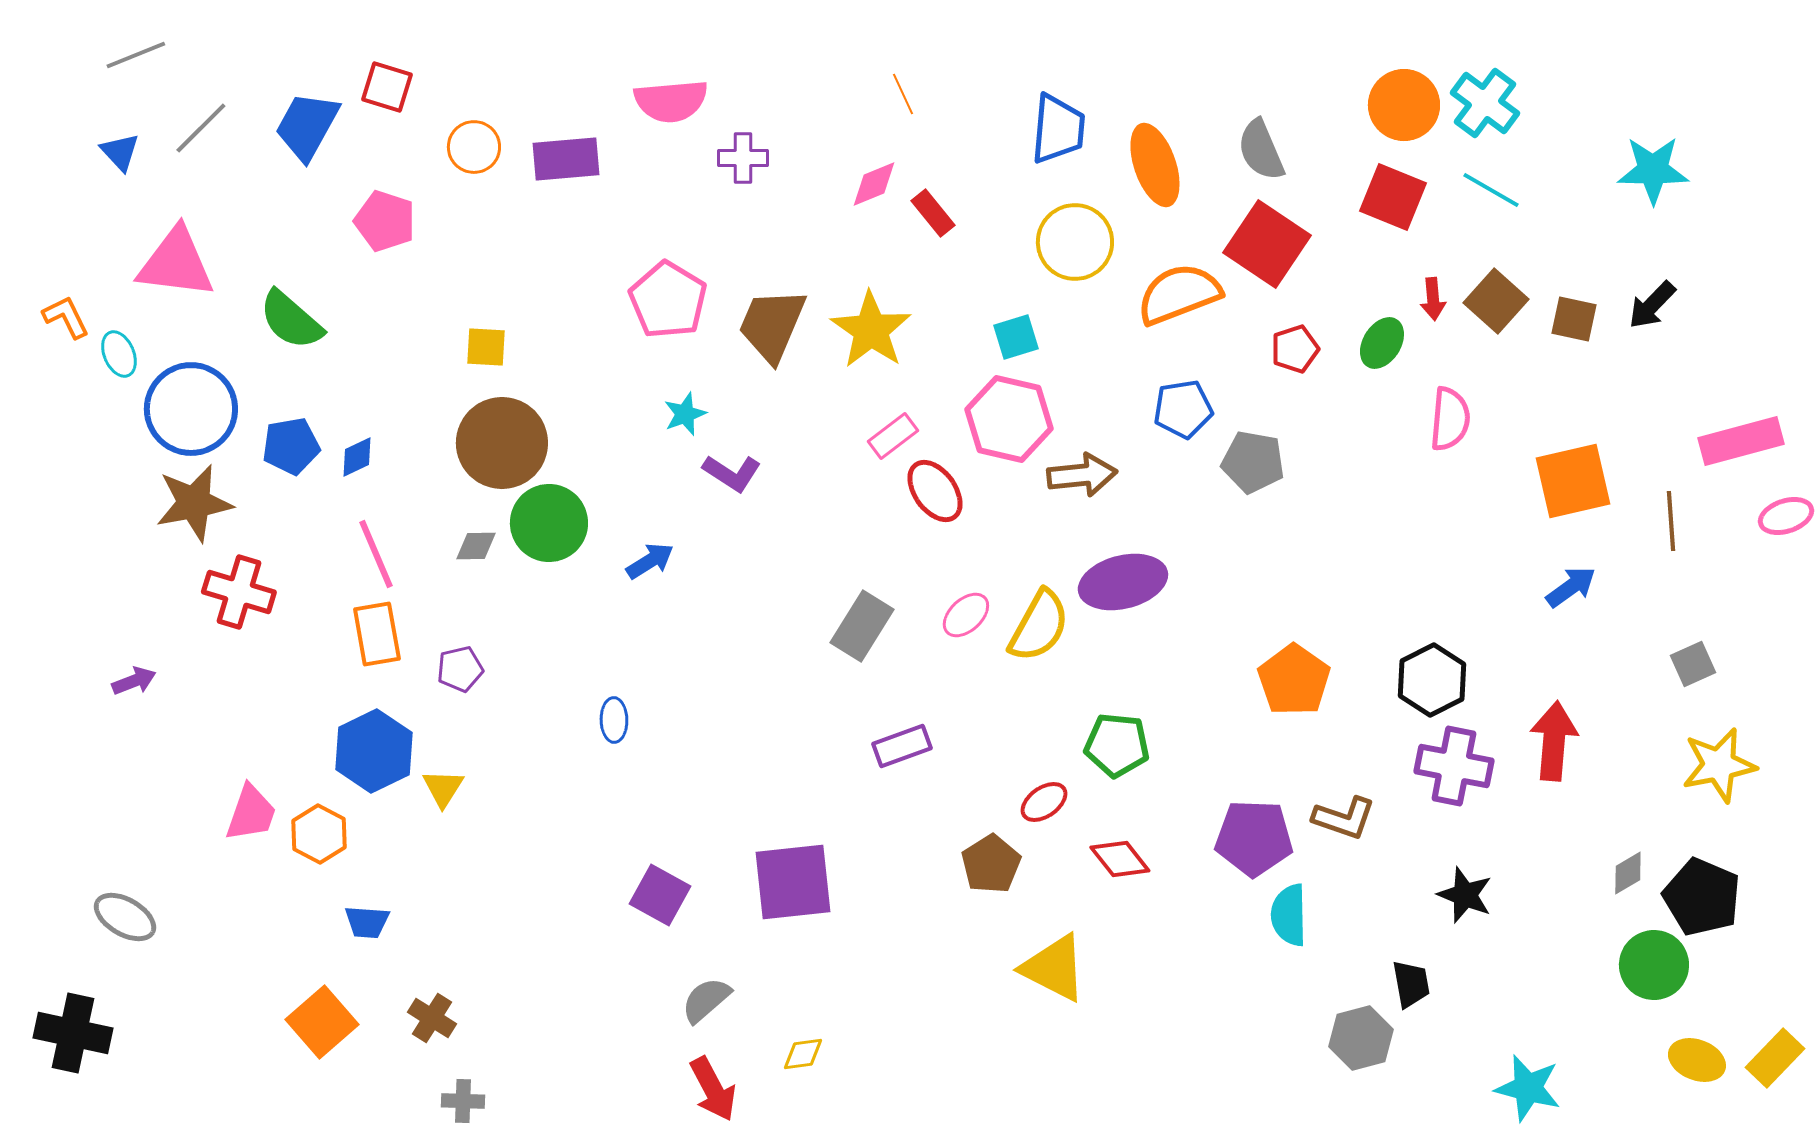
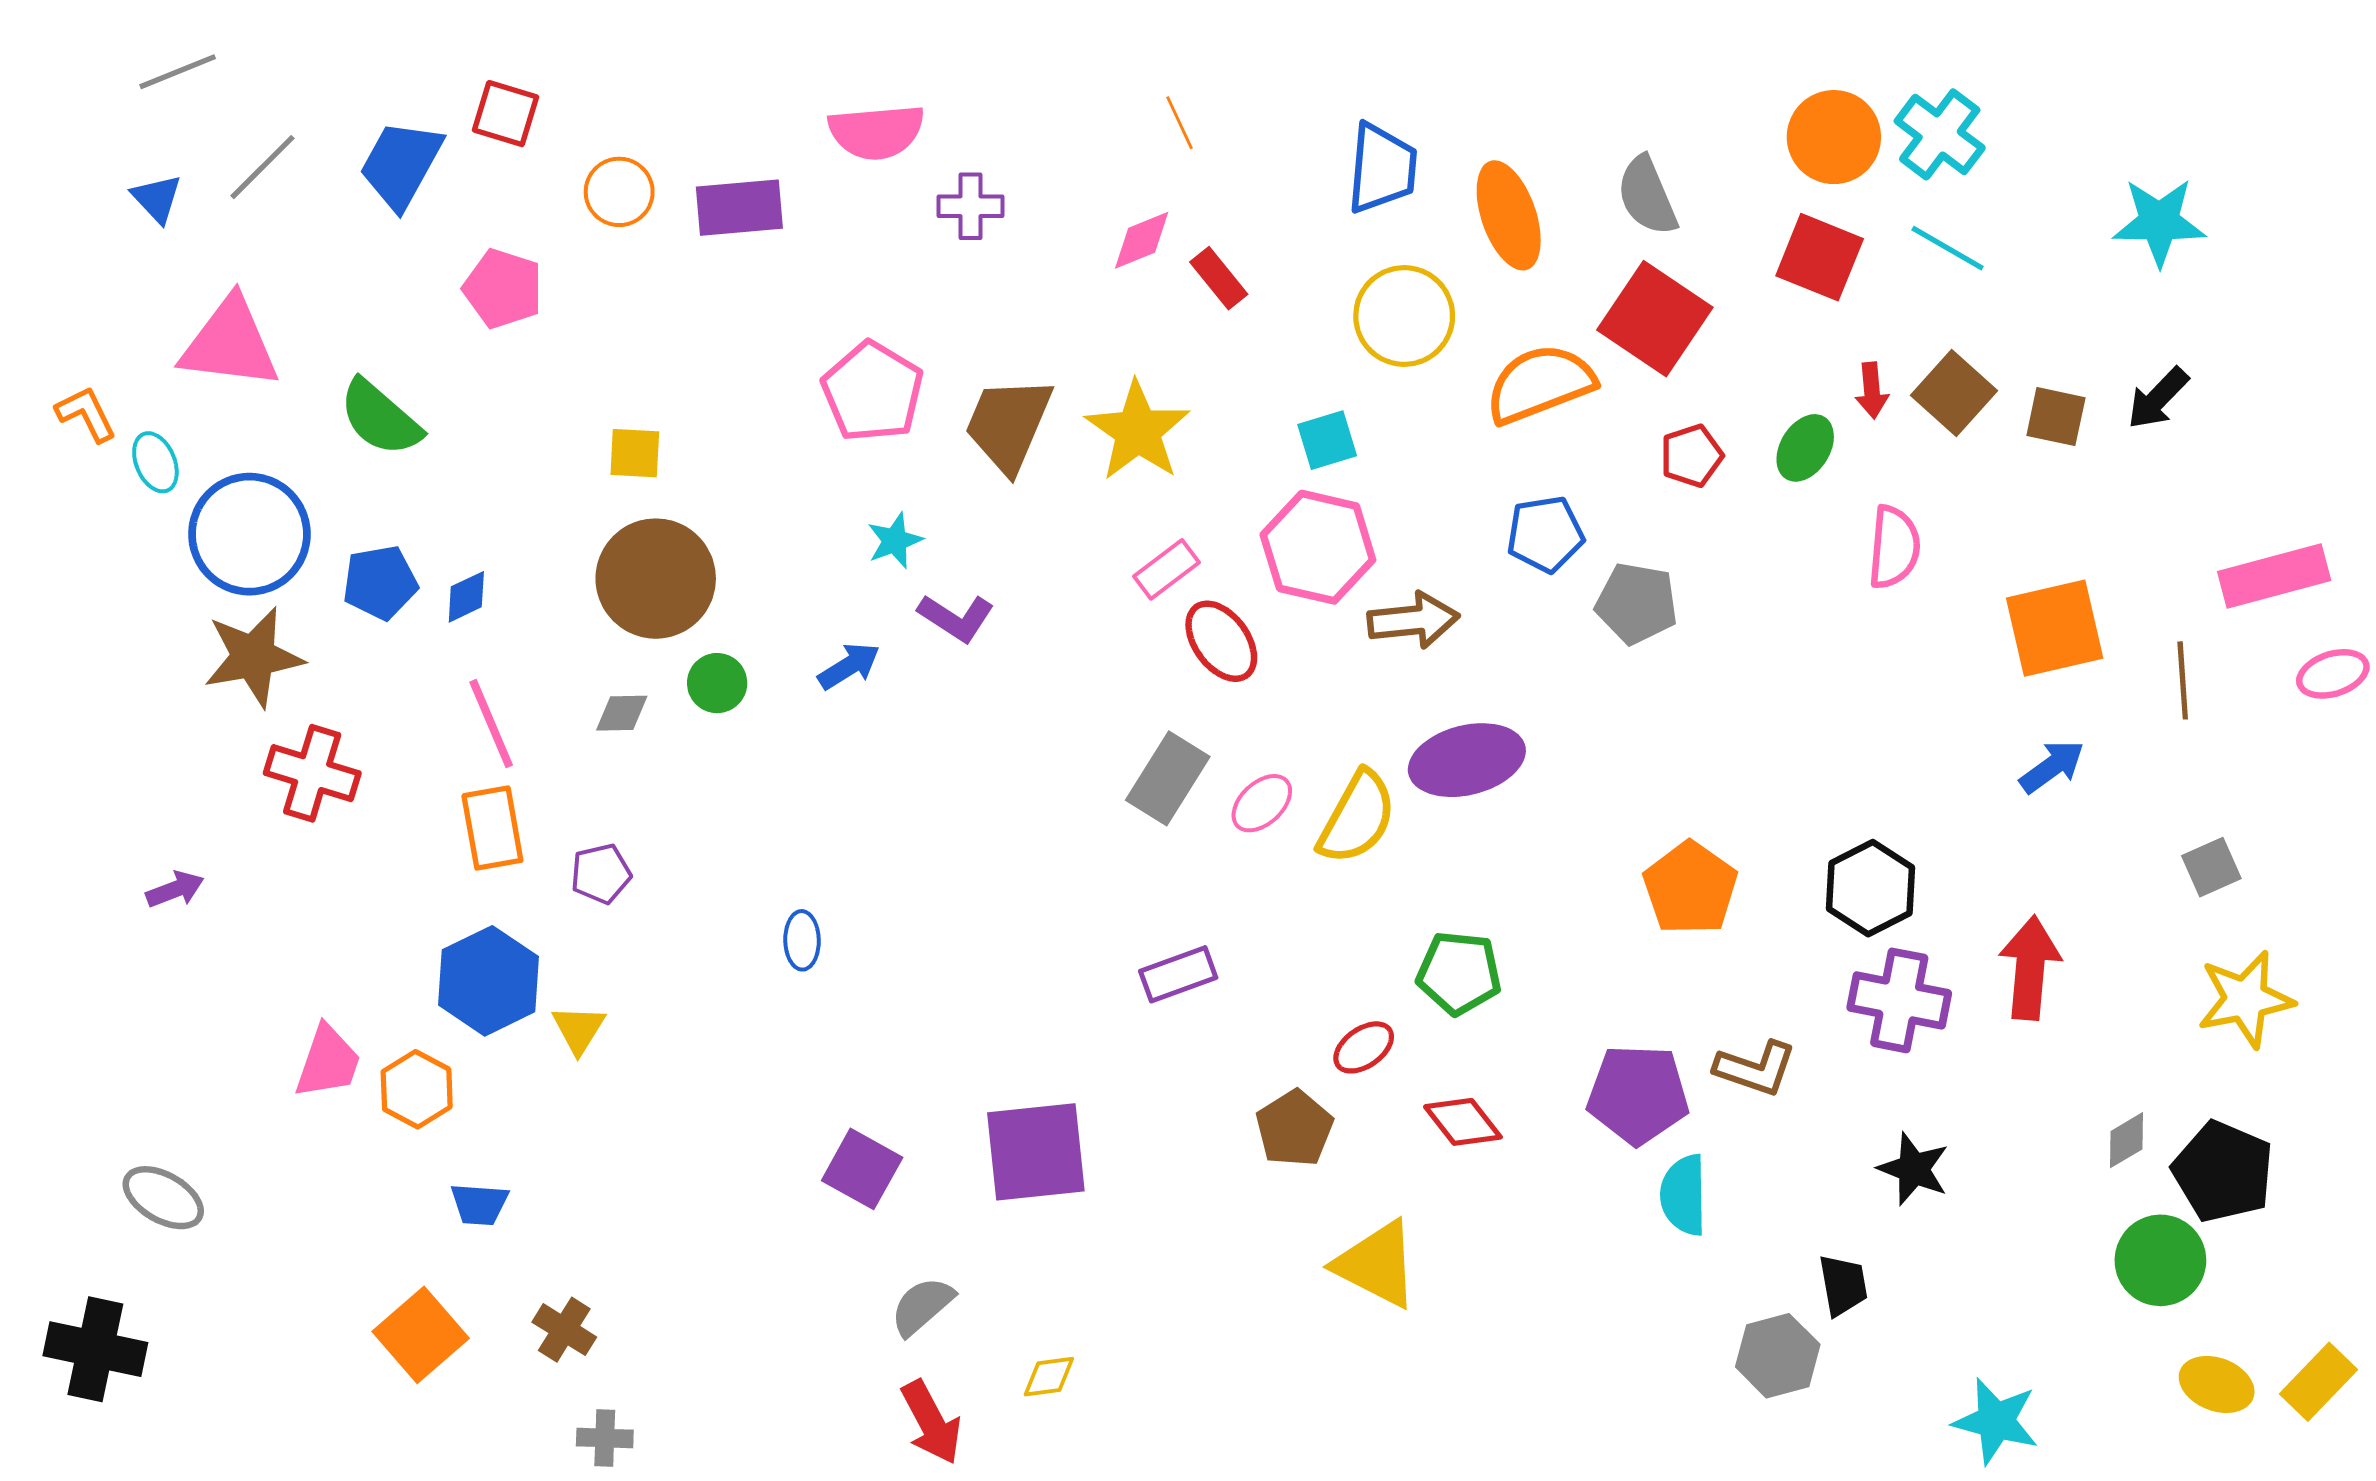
green circle: (549, 523) -> (717, 683), size x0.6
blue arrow: (650, 561) -> (849, 666), moved
gray rectangle: (862, 626) -> (1168, 778), moved

